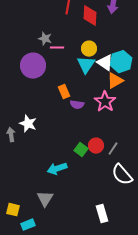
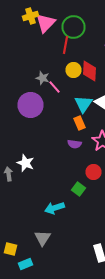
red diamond: (90, 16) -> (90, 71), moved
pink line: (57, 48) -> (54, 87), turned 48
yellow circle: (89, 49) -> (74, 70), moved
orange rectangle: (64, 92) -> (80, 123), moved
red circle: (96, 146) -> (94, 172), moved

